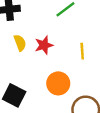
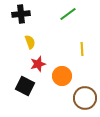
red star: (44, 45) -> (38, 64), moved

